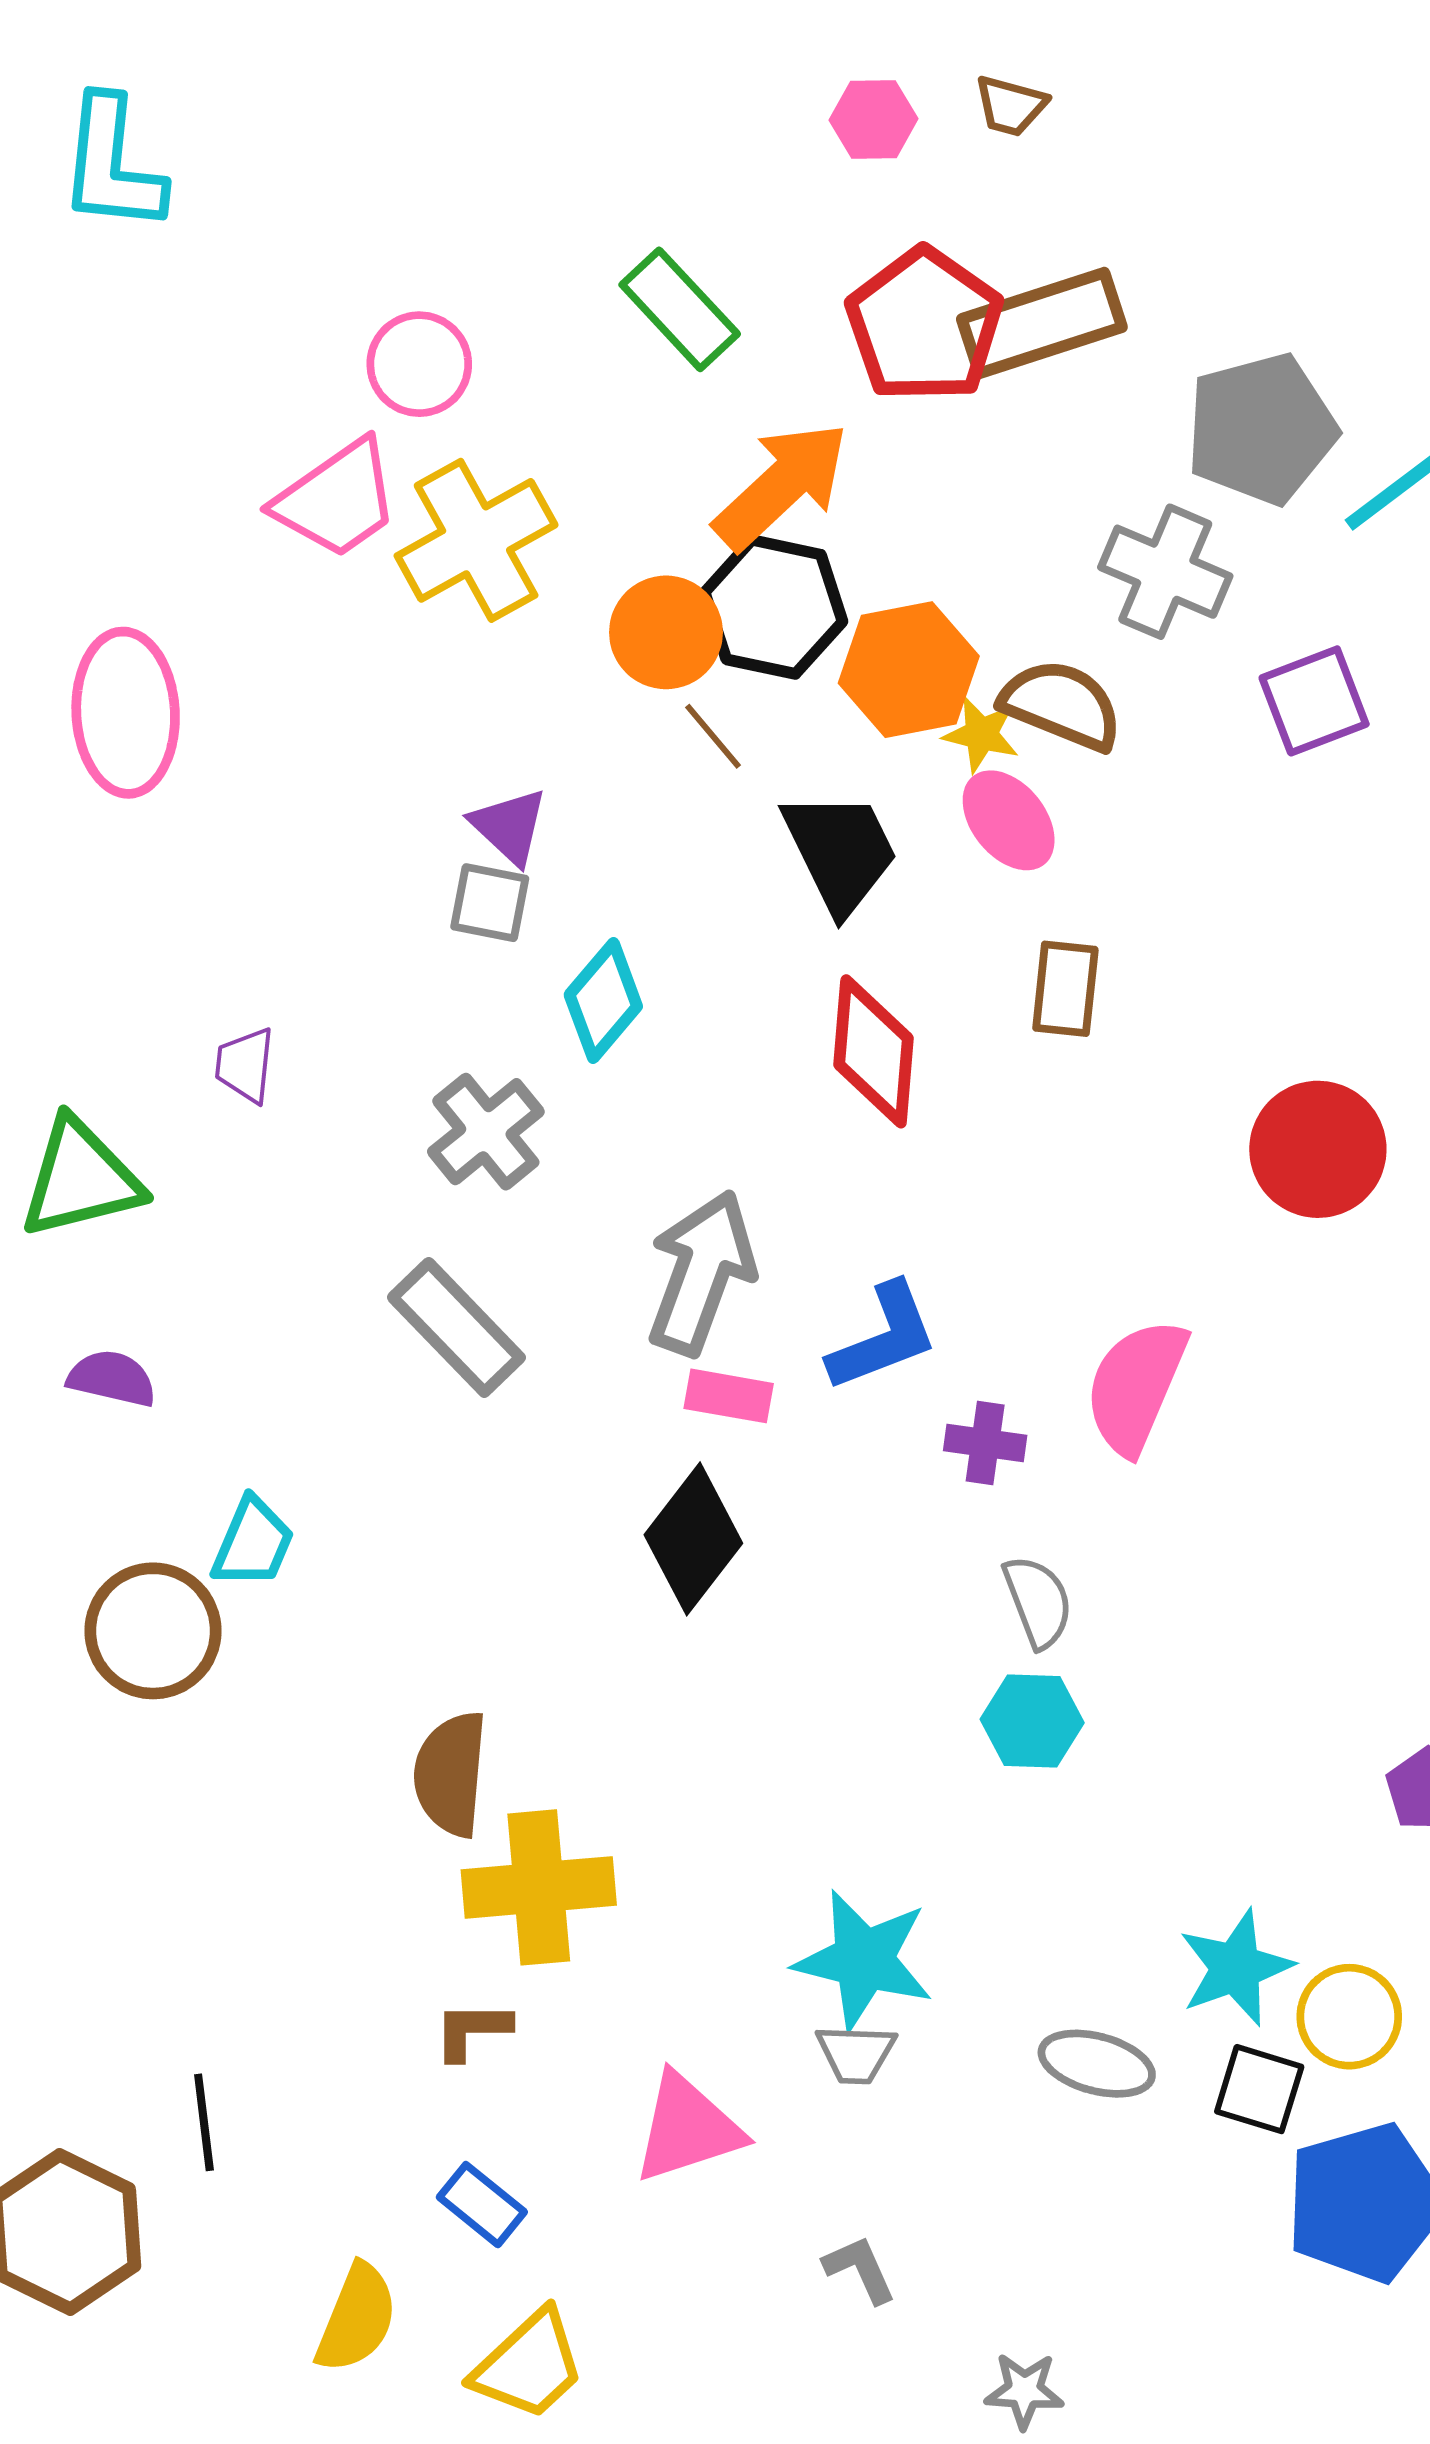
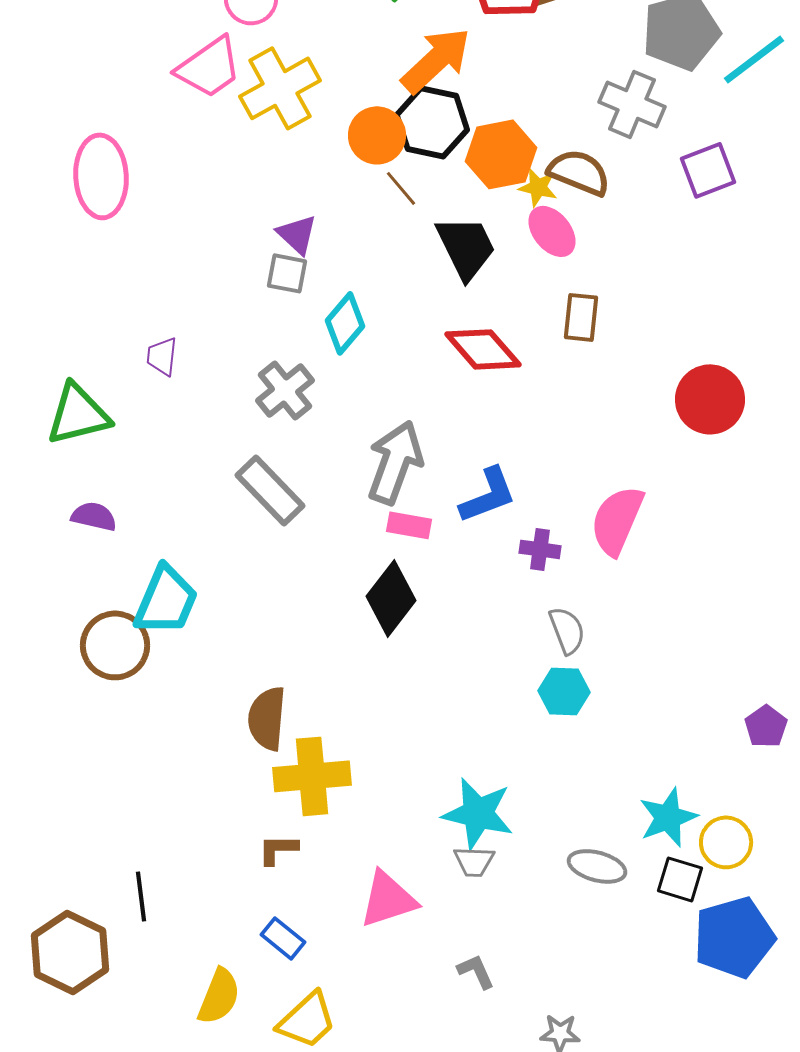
red diamond: (874, 1051) -> (483, 349), turned -46
cyan trapezoid: (253, 1543) -> (166, 600), size x1.5

